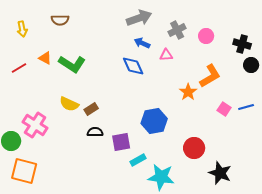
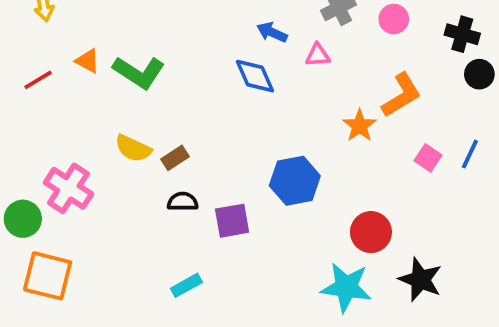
blue line: (246, 107) -> (470, 154), turned -49
cyan rectangle: (138, 160) -> (186, 285), moved
cyan star: (161, 177) -> (346, 287), moved

